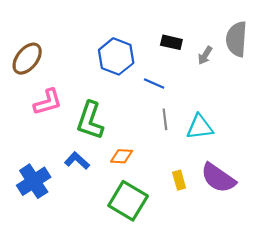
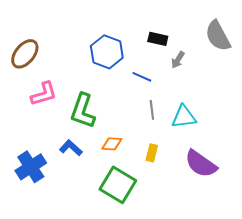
gray semicircle: (237, 39) -> (218, 36), turned -32
gray arrow: (205, 55) -> (178, 60), moved
yellow rectangle: (179, 180) -> (152, 153), moved, turned 30

